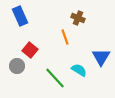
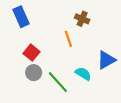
blue triangle: (101, 57) -> (106, 60), turned 30
gray circle: (17, 66) -> (34, 73), moved

